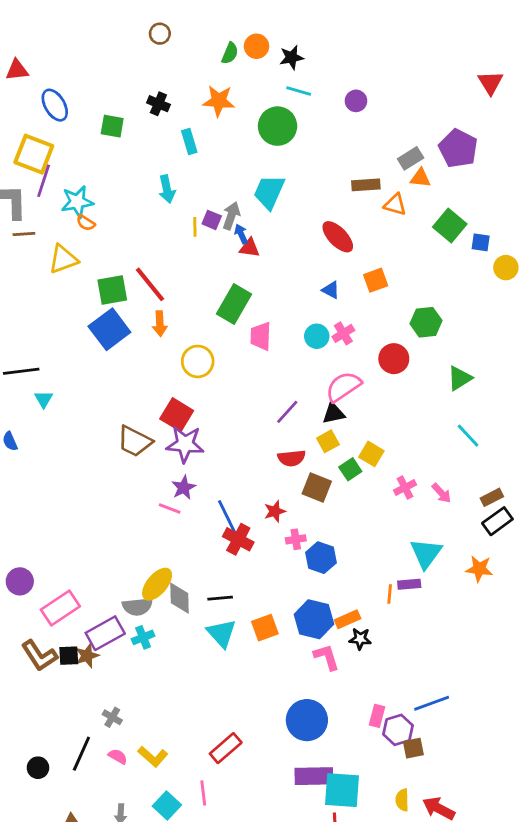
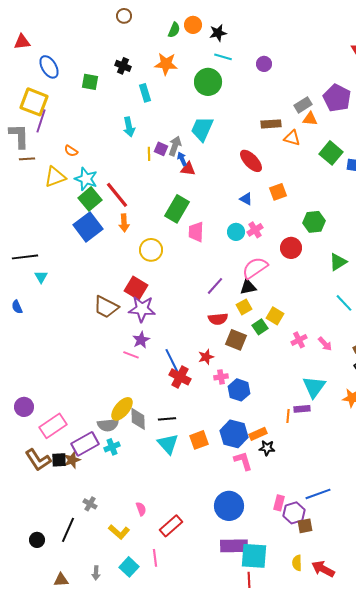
cyan star: (77, 202) -> (86, 179), moved, turned 30
green square: (112, 290) -> (90, 199), turned -30
pink semicircle: (118, 756) -> (141, 509), moved, turned 40

